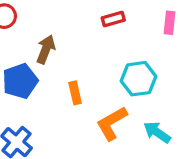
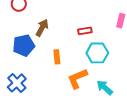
red rectangle: (113, 19) -> (85, 31), moved

